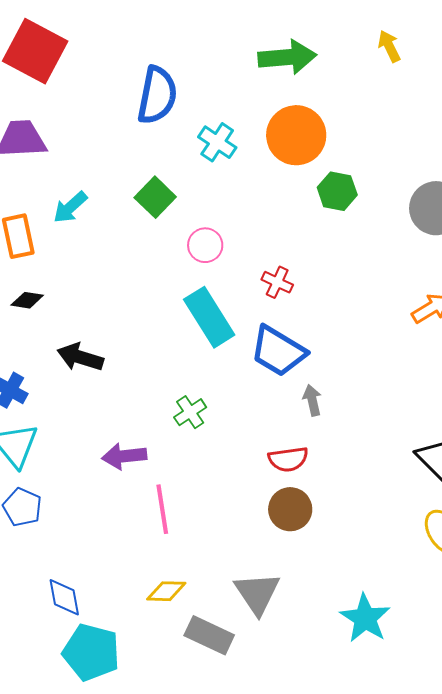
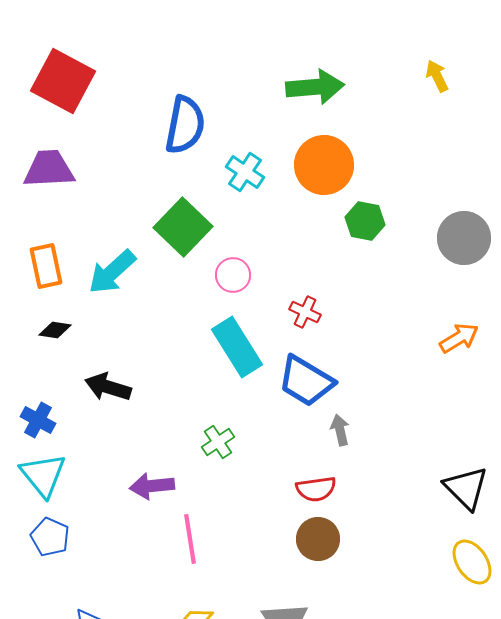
yellow arrow: (389, 46) -> (437, 76), moved
green square: (155, 197) -> (183, 227), size x1.4
cyan arrow: (70, 207) -> (112, 272), moved, size x1.4

